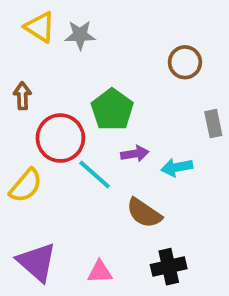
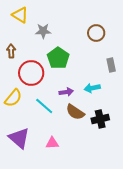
gray star: (80, 35) -> (43, 31), moved
purple arrow: (135, 154) -> (66, 92), moved
cyan line: (95, 175) -> (44, 106), moved
black cross: (169, 267) -> (100, 119), moved

